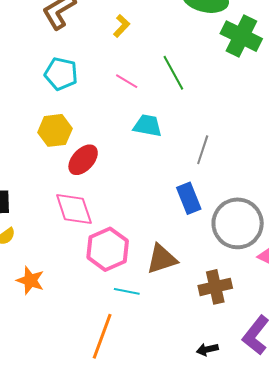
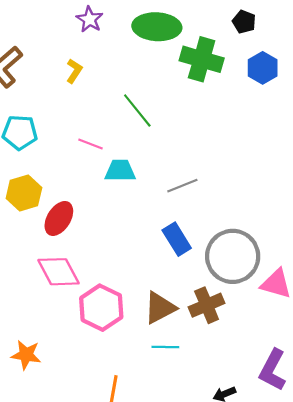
pink line: (127, 81) -> (90, 144), moved
gray line: (203, 150) -> (182, 186), turned 60
brown cross: (215, 287) -> (207, 305), moved
cyan line: (127, 291) -> (165, 347), moved

